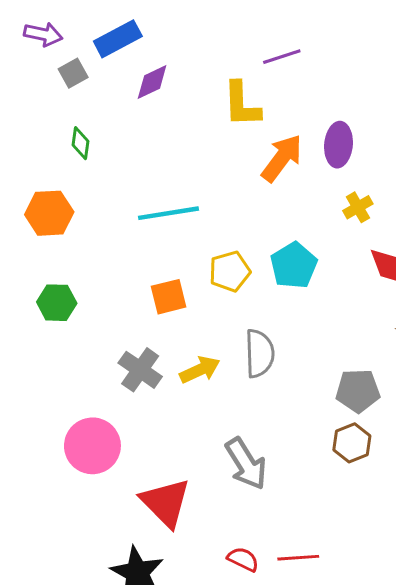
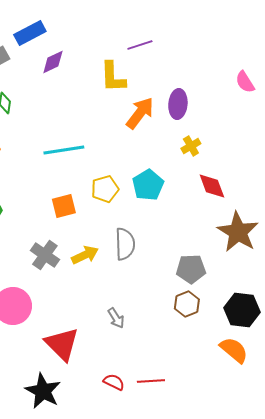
gray arrow: (246, 464) -> (116, 318), size x0.6

